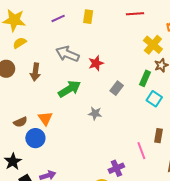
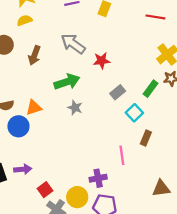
cyan square: (154, 99) -> (134, 113), moved
gray star: (95, 113) -> (75, 108), moved
orange triangle: (45, 118) -> (34, 108), turned 35
brown rectangle: (159, 136) -> (146, 138), moved
pink line: (141, 151) -> (122, 155), moved

